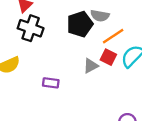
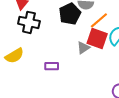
red square: (108, 57) -> (97, 38), size x1.5

